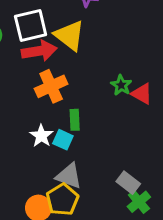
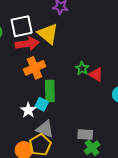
green rectangle: (75, 120) -> (50, 91), size x1.5
white star: (41, 136) -> (28, 110), moved
gray rectangle: (128, 183) -> (85, 135), turned -35

